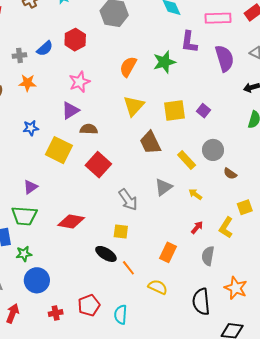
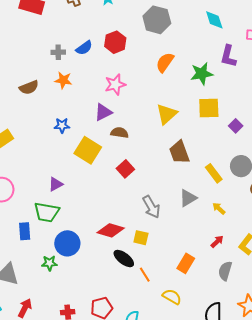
orange semicircle: (128, 67) -> (165, 62), moved
yellow square: (174, 110) -> (209, 108), moved
red square: (98, 165) -> (125, 169), size x0.7
red diamond: (71, 222) -> (111, 230), moved
green star: (24, 254) -> (49, 263), moved
blue circle: (37, 280) -> (67, 243), moved

